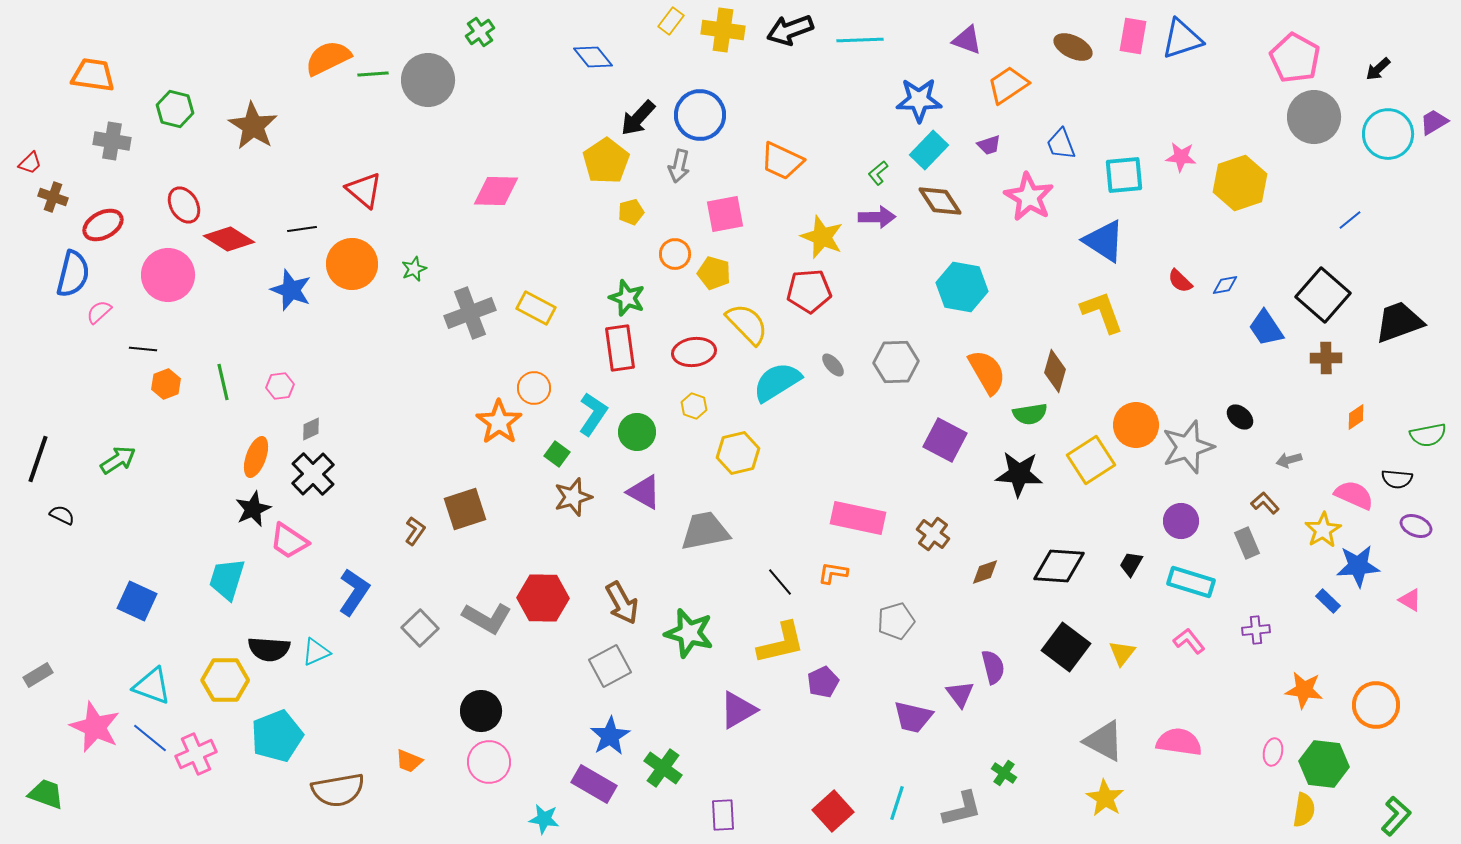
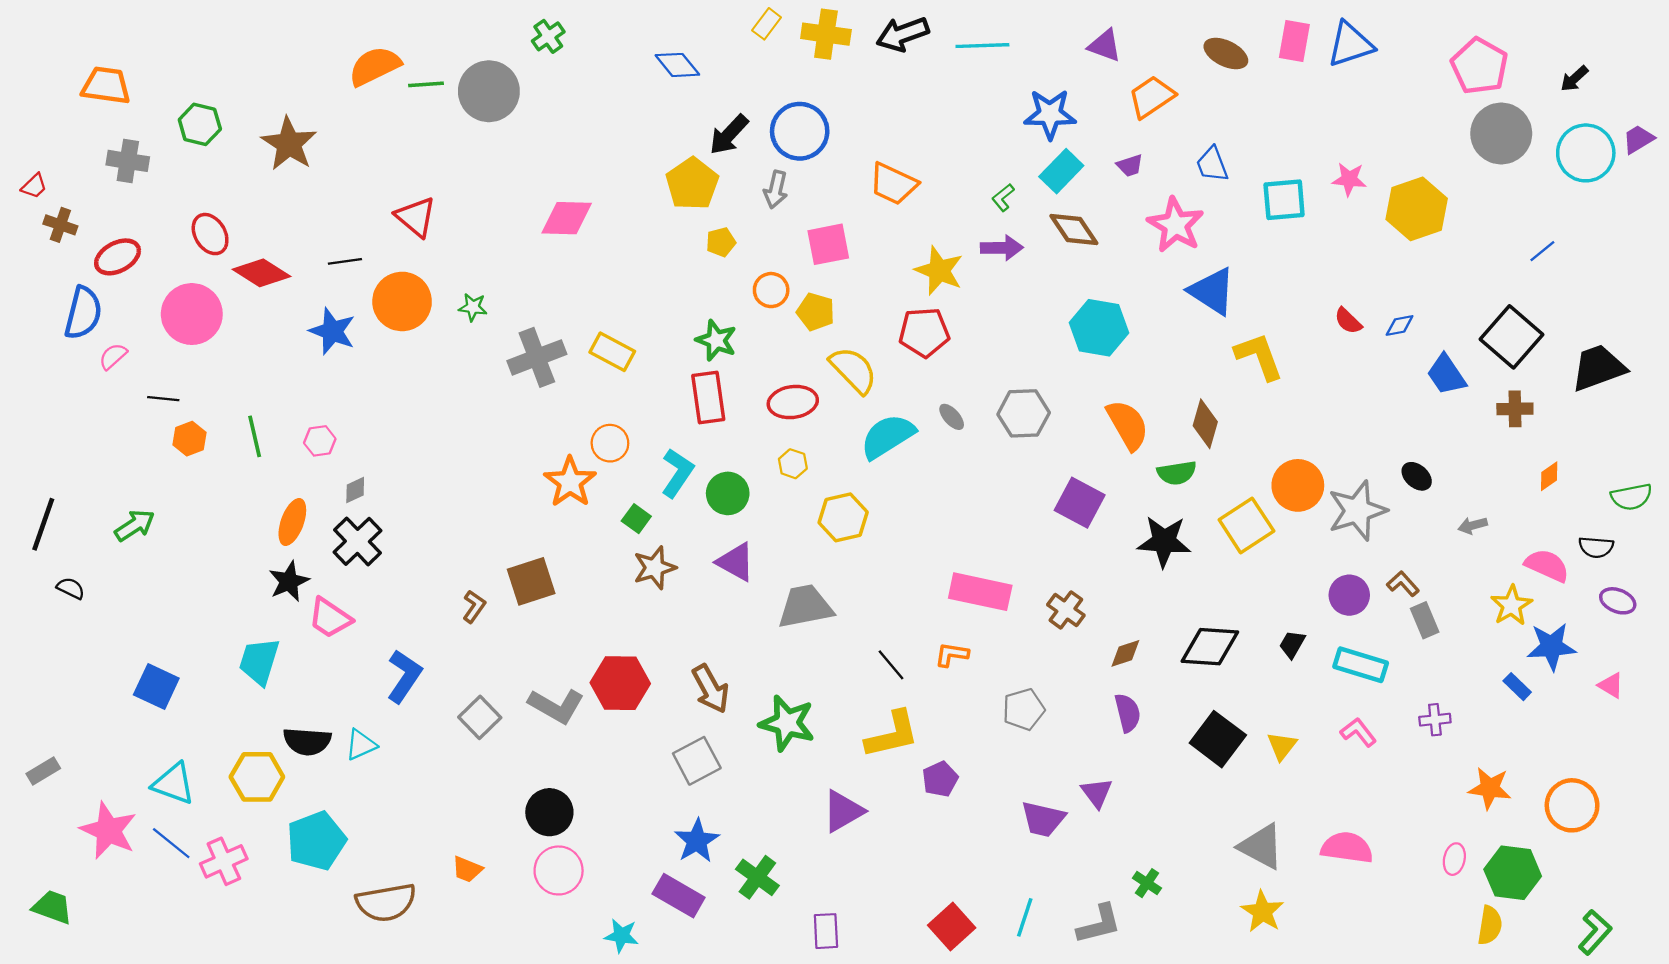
blue triangle: (1104, 241) -> (1212, 291), moved
green star: (414, 269) -> (473, 307), turned 30
brown L-shape: (1265, 503) -> (1403, 584), moved
purple semicircle: (993, 667) -> (1128, 713), moved

